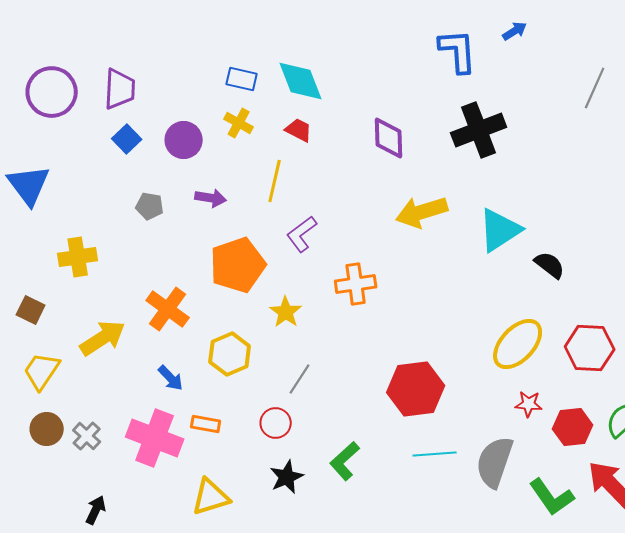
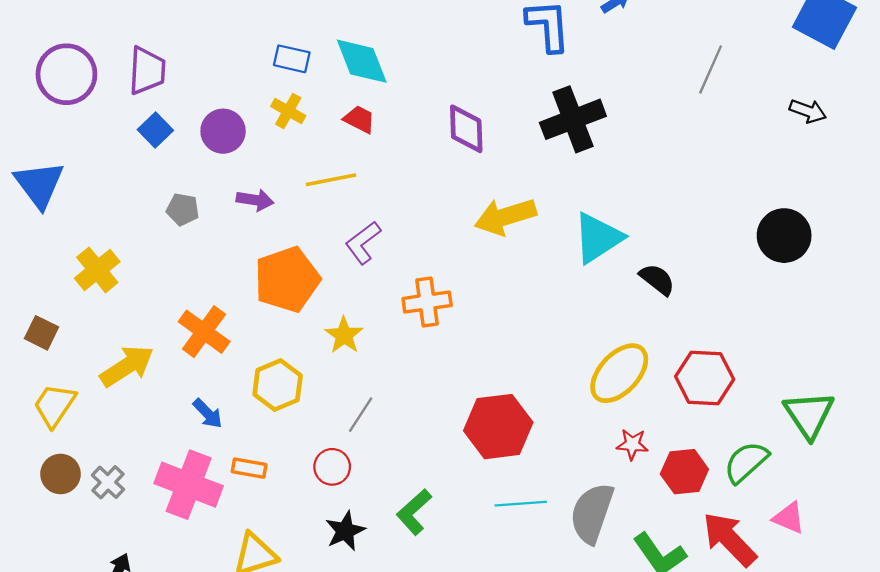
yellow line: (275, 181) -> (331, 180), turned 66
yellow cross: (78, 257) -> (97, 270), turned -30

